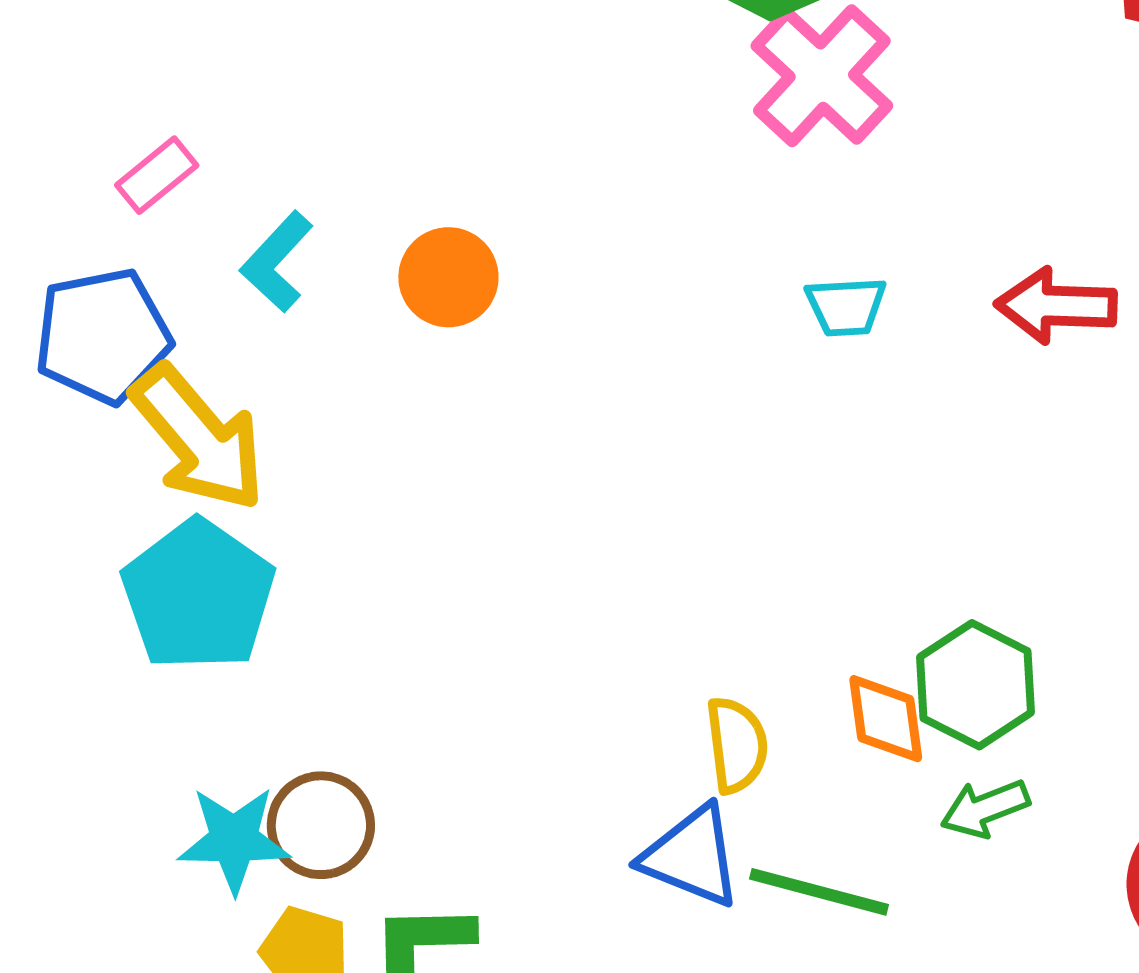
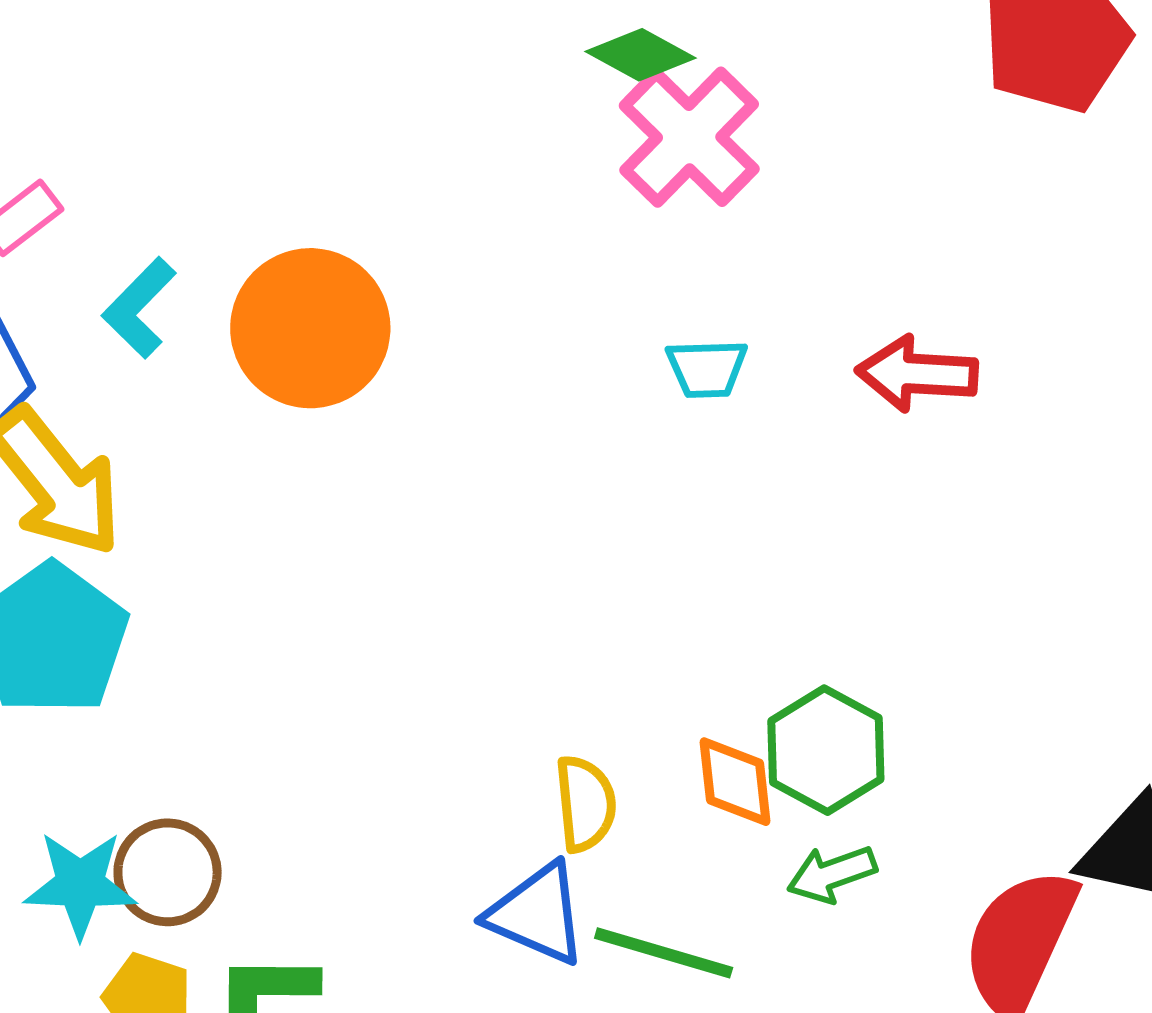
orange circle: (448, 277) -> (310, 328), size x1.6

